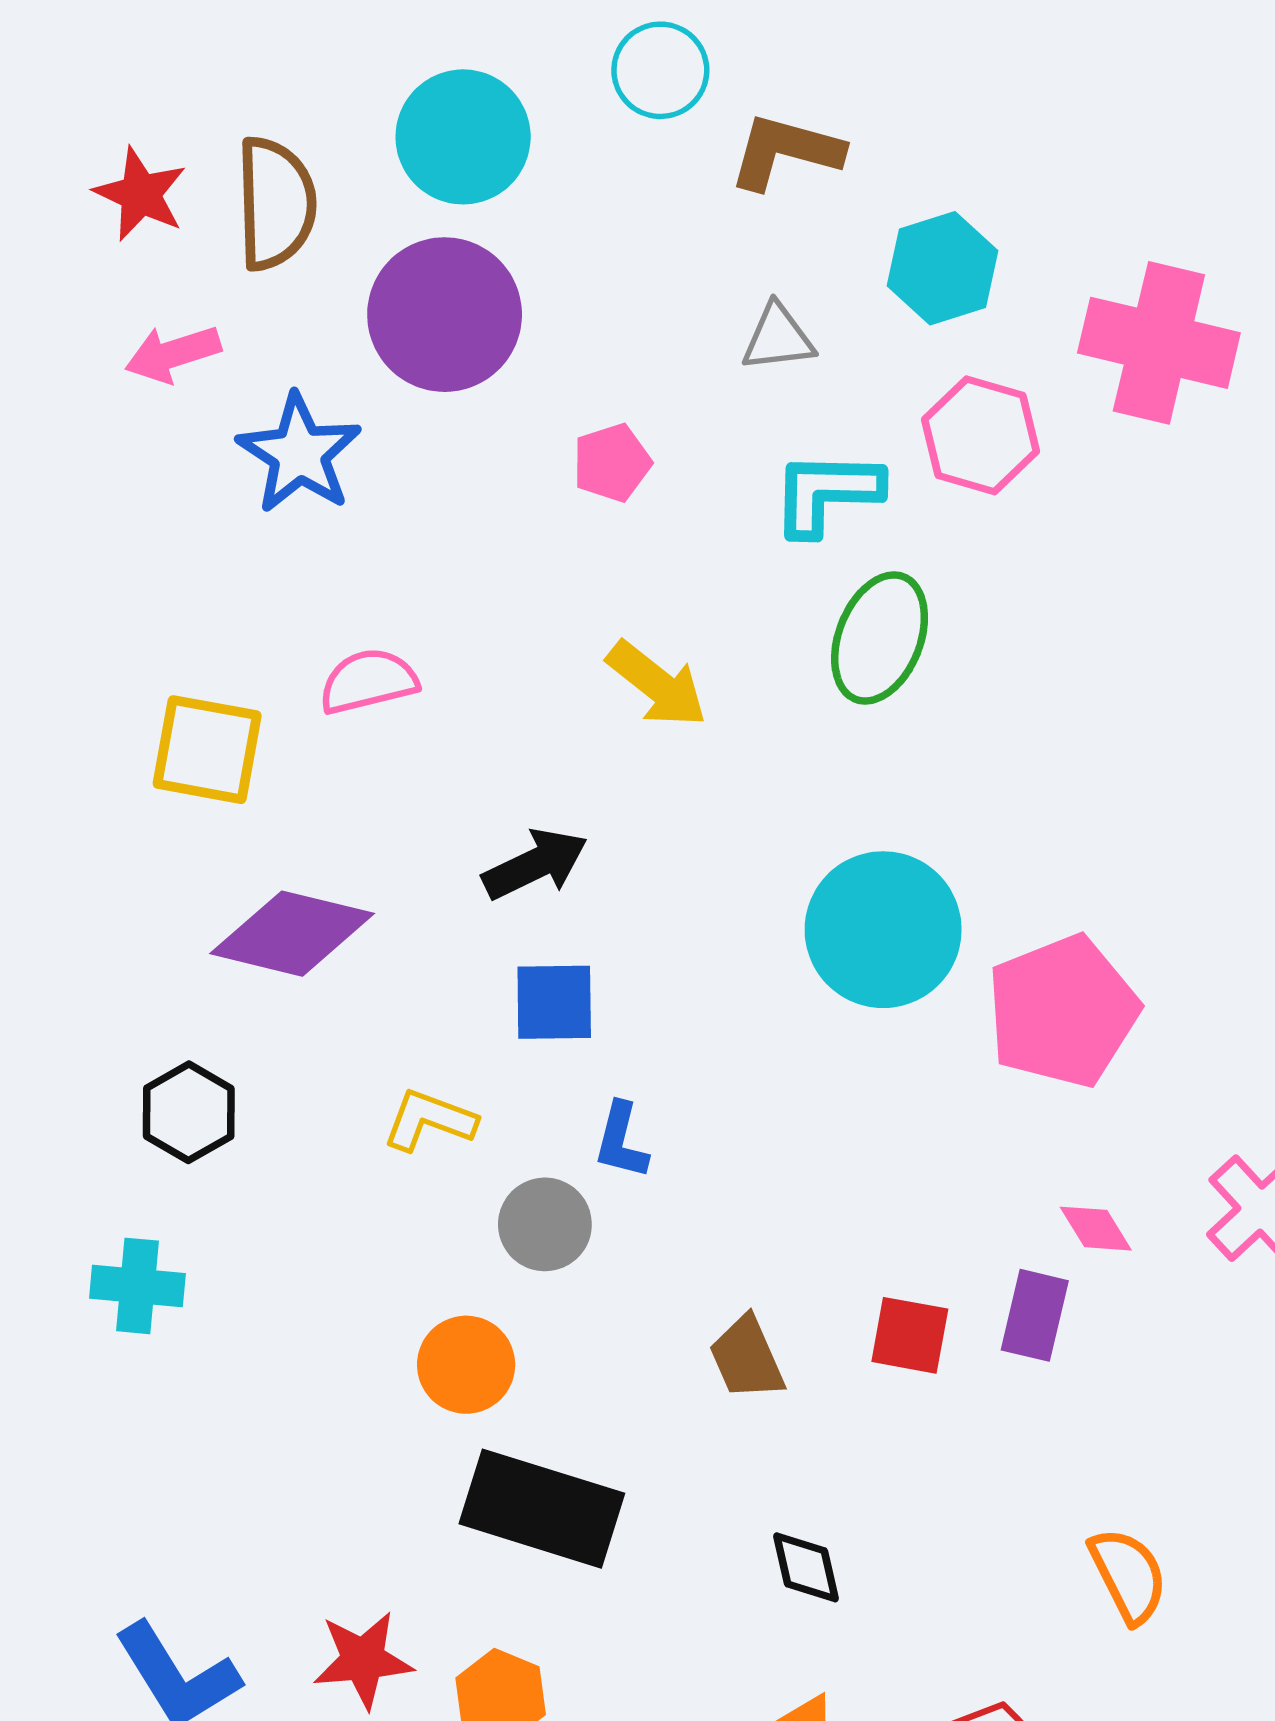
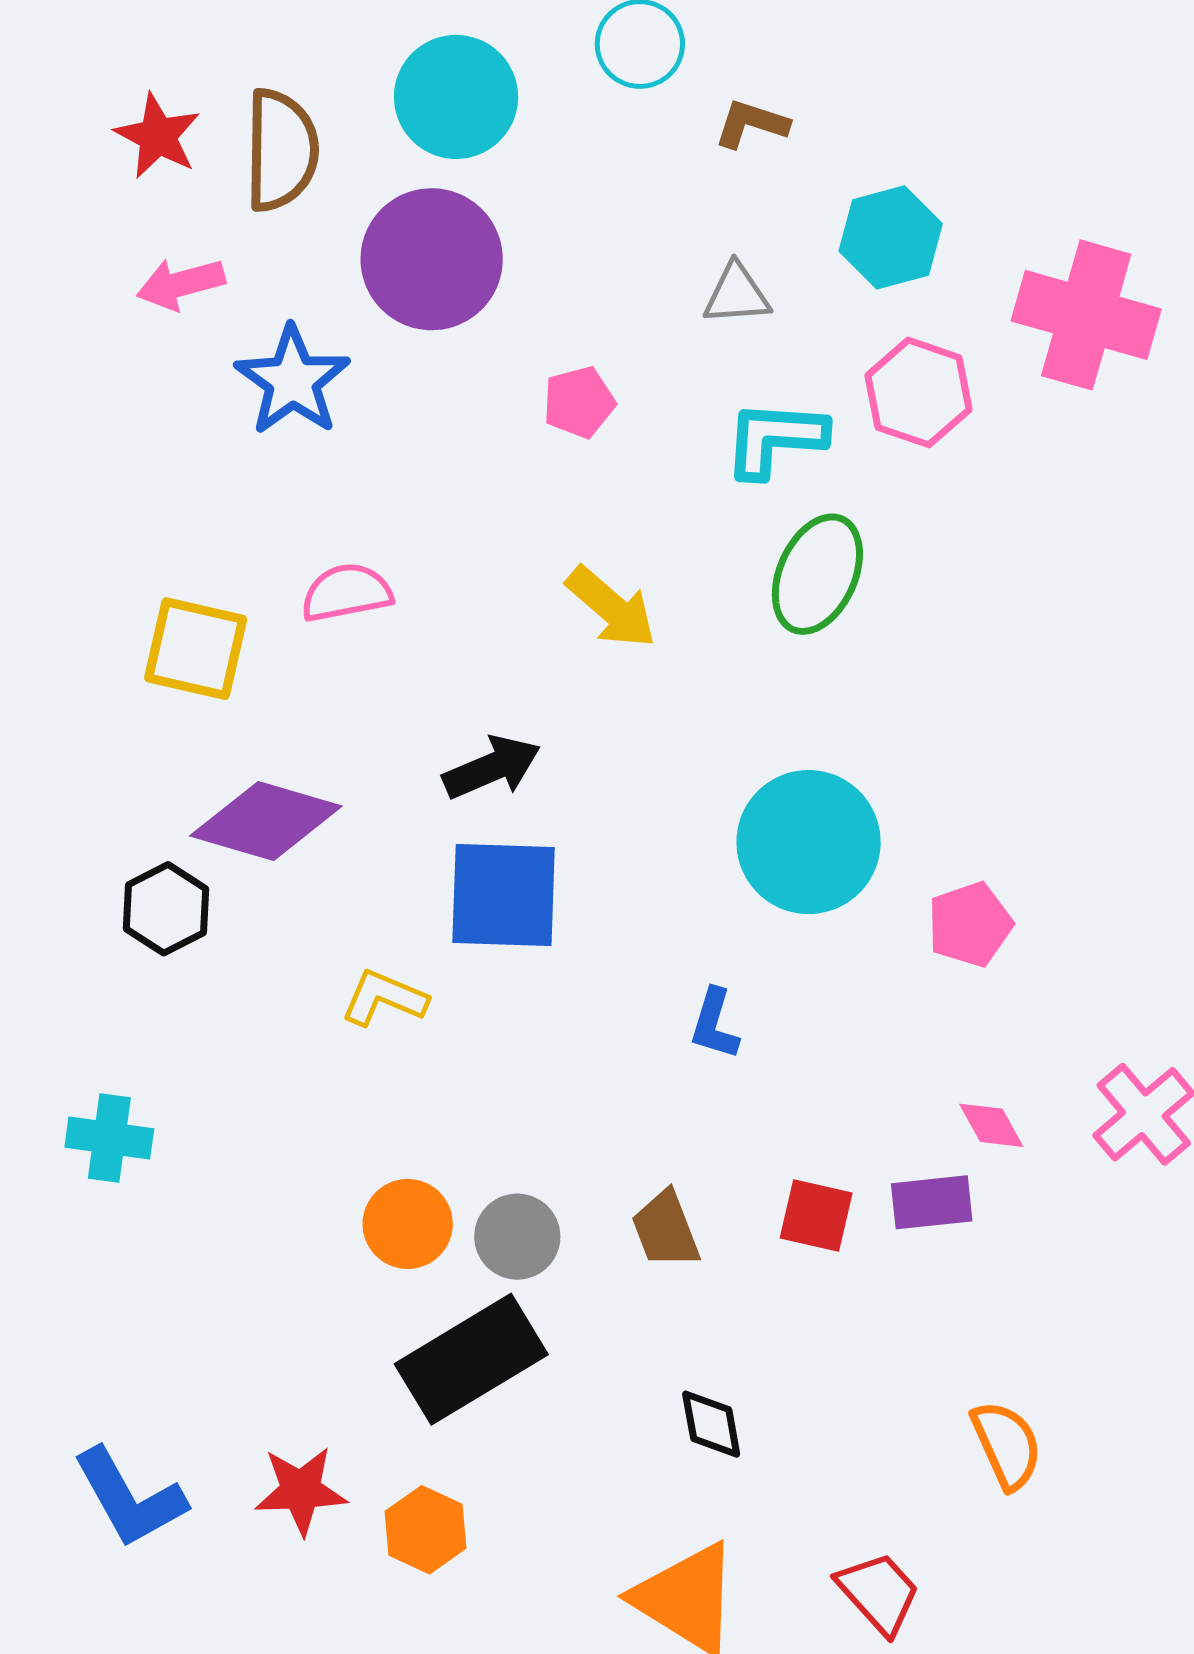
brown L-shape: (785, 151) -> (751, 124), size x0.7
blue square: (554, 1002) -> (504, 895), size x1.5
pink pentagon: (1063, 1011) -> (970, 924), size x0.6
black hexagon: (189, 1112) -> (166, 909), moved
blue L-shape: (621, 1141) -> (714, 1024), moved
gray circle: (545, 1224) -> (517, 1237), moved
purple rectangle: (1035, 1315) -> (932, 1202), turned 68
black rectangle: (542, 1509) -> (471, 1359), turned -51

